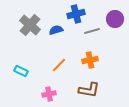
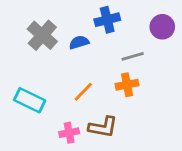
gray line: (92, 31) -> (133, 56), moved
cyan rectangle: (21, 71) -> (30, 100), size x1.5
brown L-shape: (89, 90) -> (103, 127), moved

